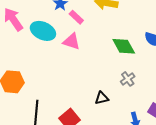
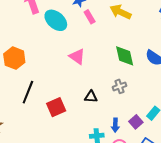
pink triangle: (71, 42) -> (77, 56), moved

